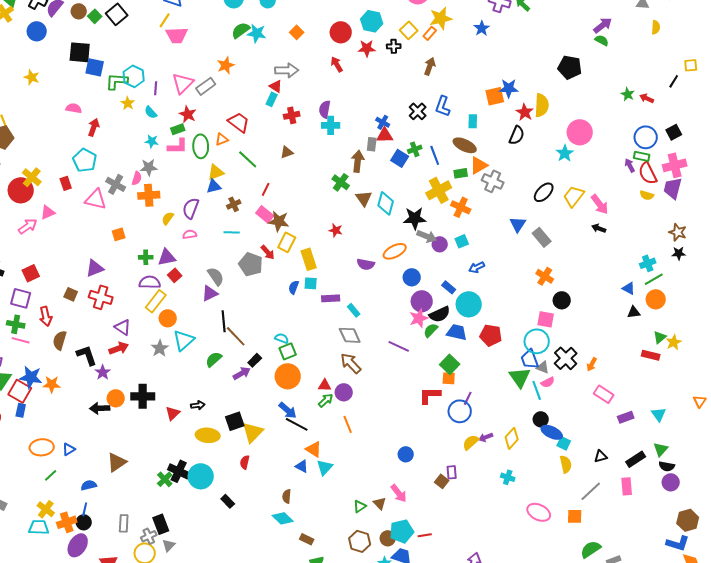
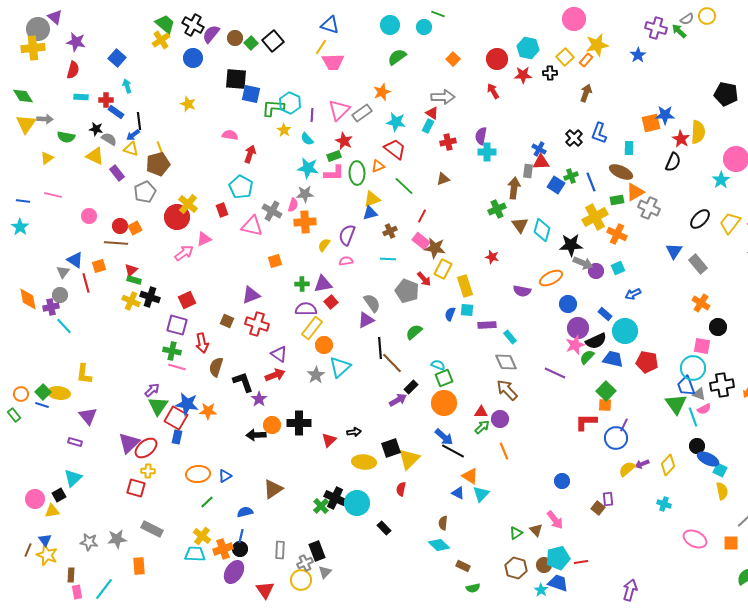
cyan star: (257, 33) -> (396, 122), moved
cyan star: (152, 141) -> (308, 168), size x1.5
green cross: (341, 182) -> (497, 209), turned 30
black cross: (566, 358) -> (722, 385), turned 35
green semicircle: (214, 359) -> (414, 332), moved

